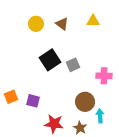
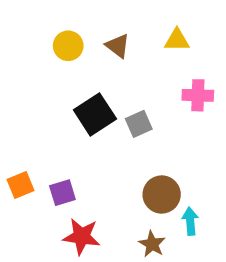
pink cross: (104, 76) -> (198, 95), moved
purple square: (33, 101) -> (62, 193), turned -32
red star: (54, 124) -> (82, 236), moved

